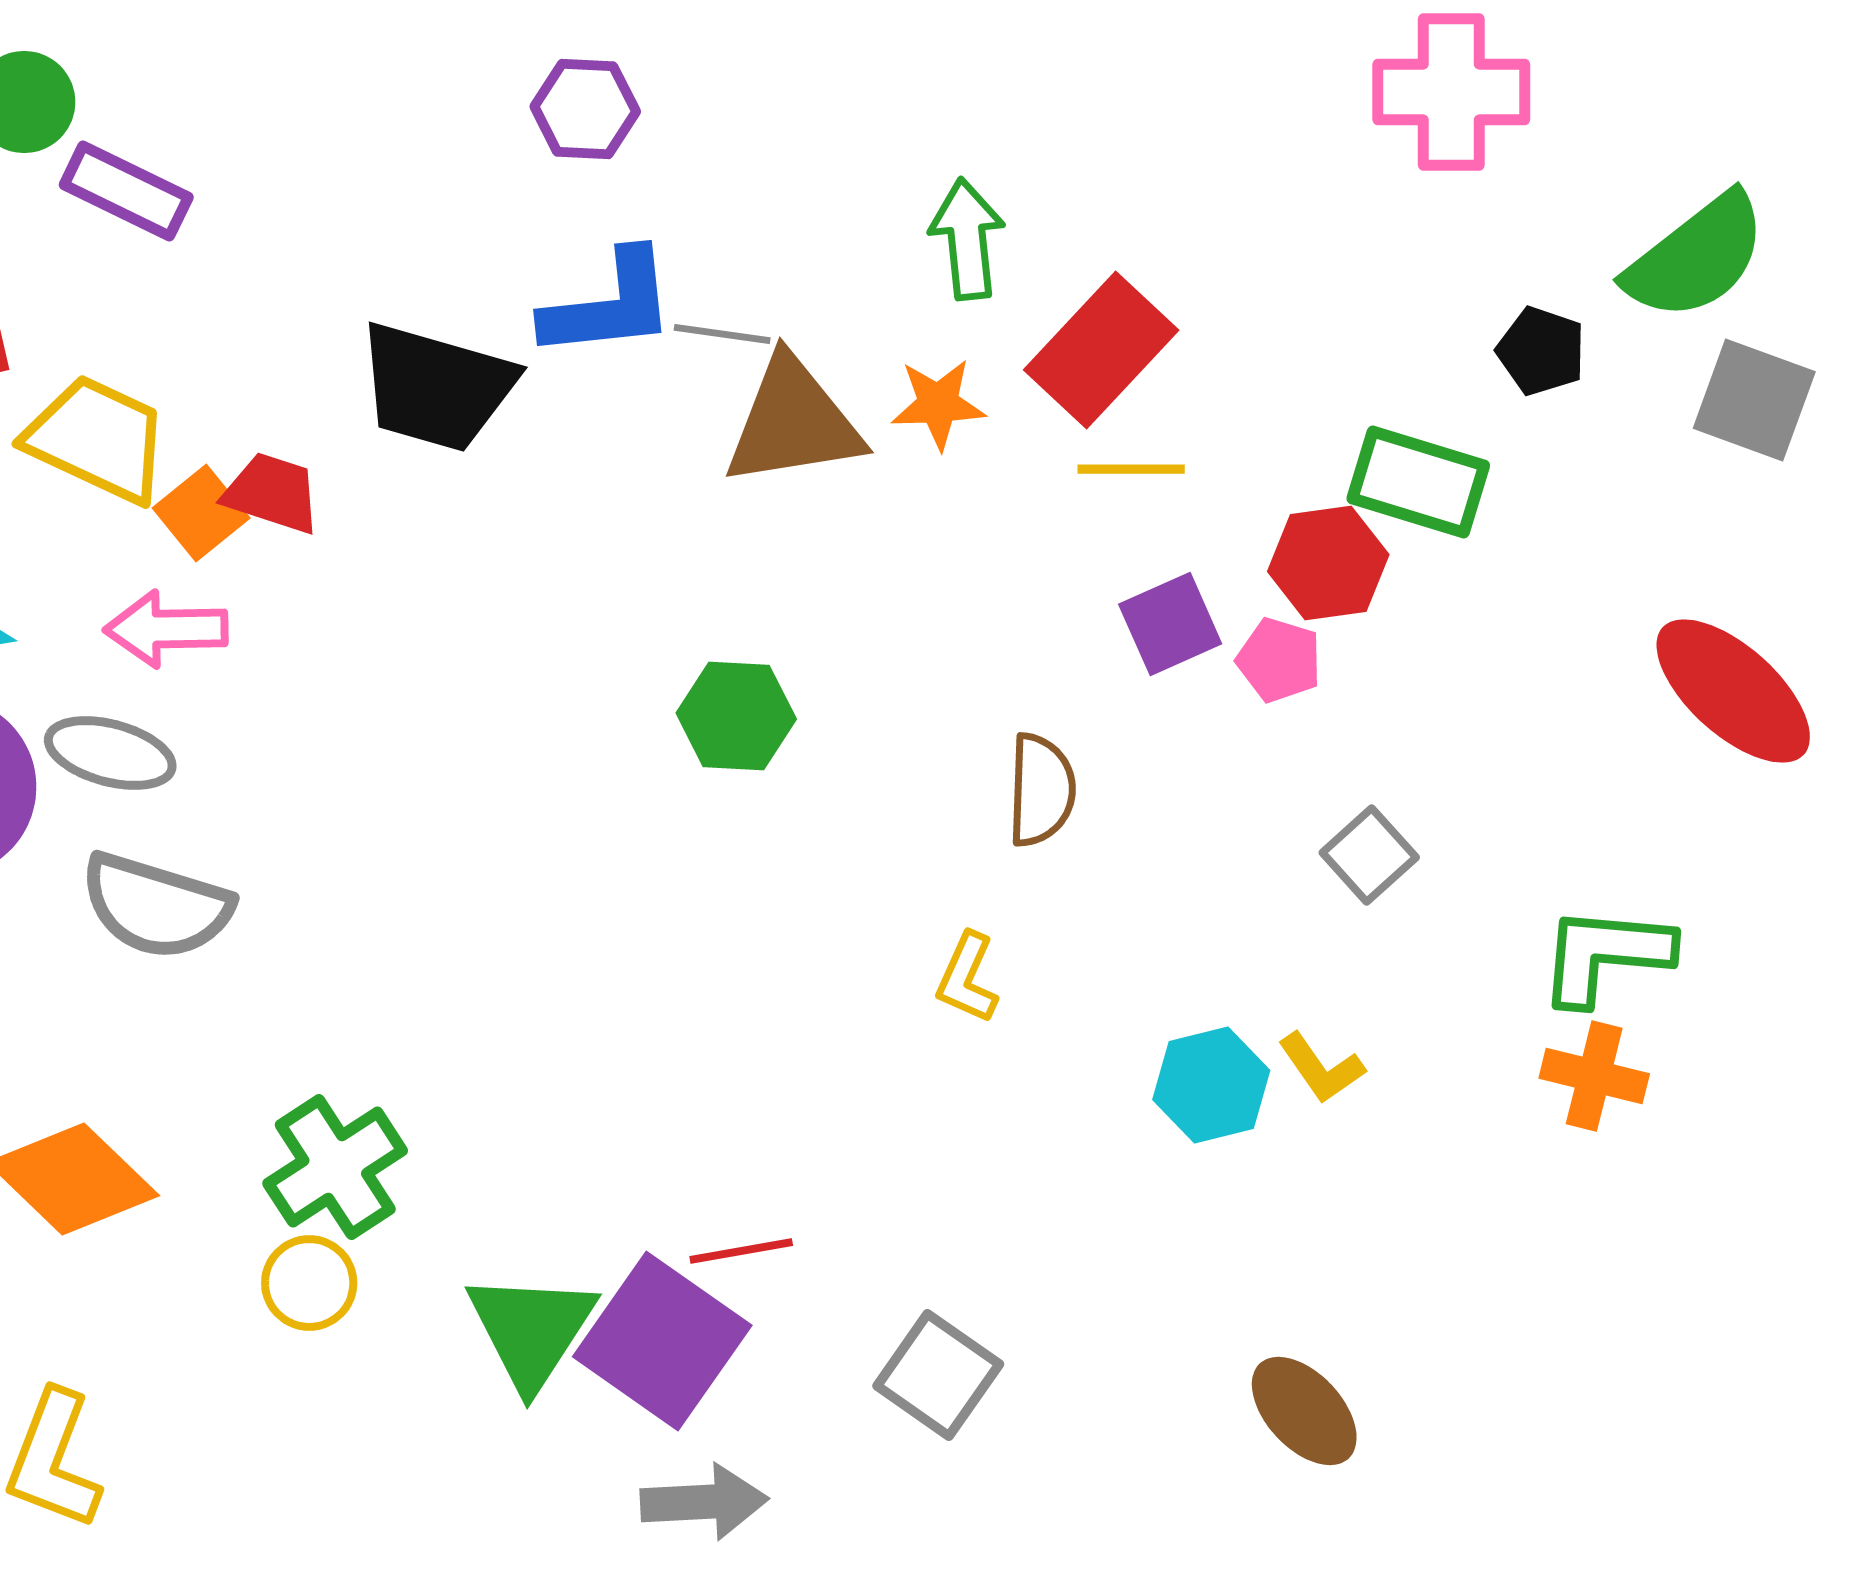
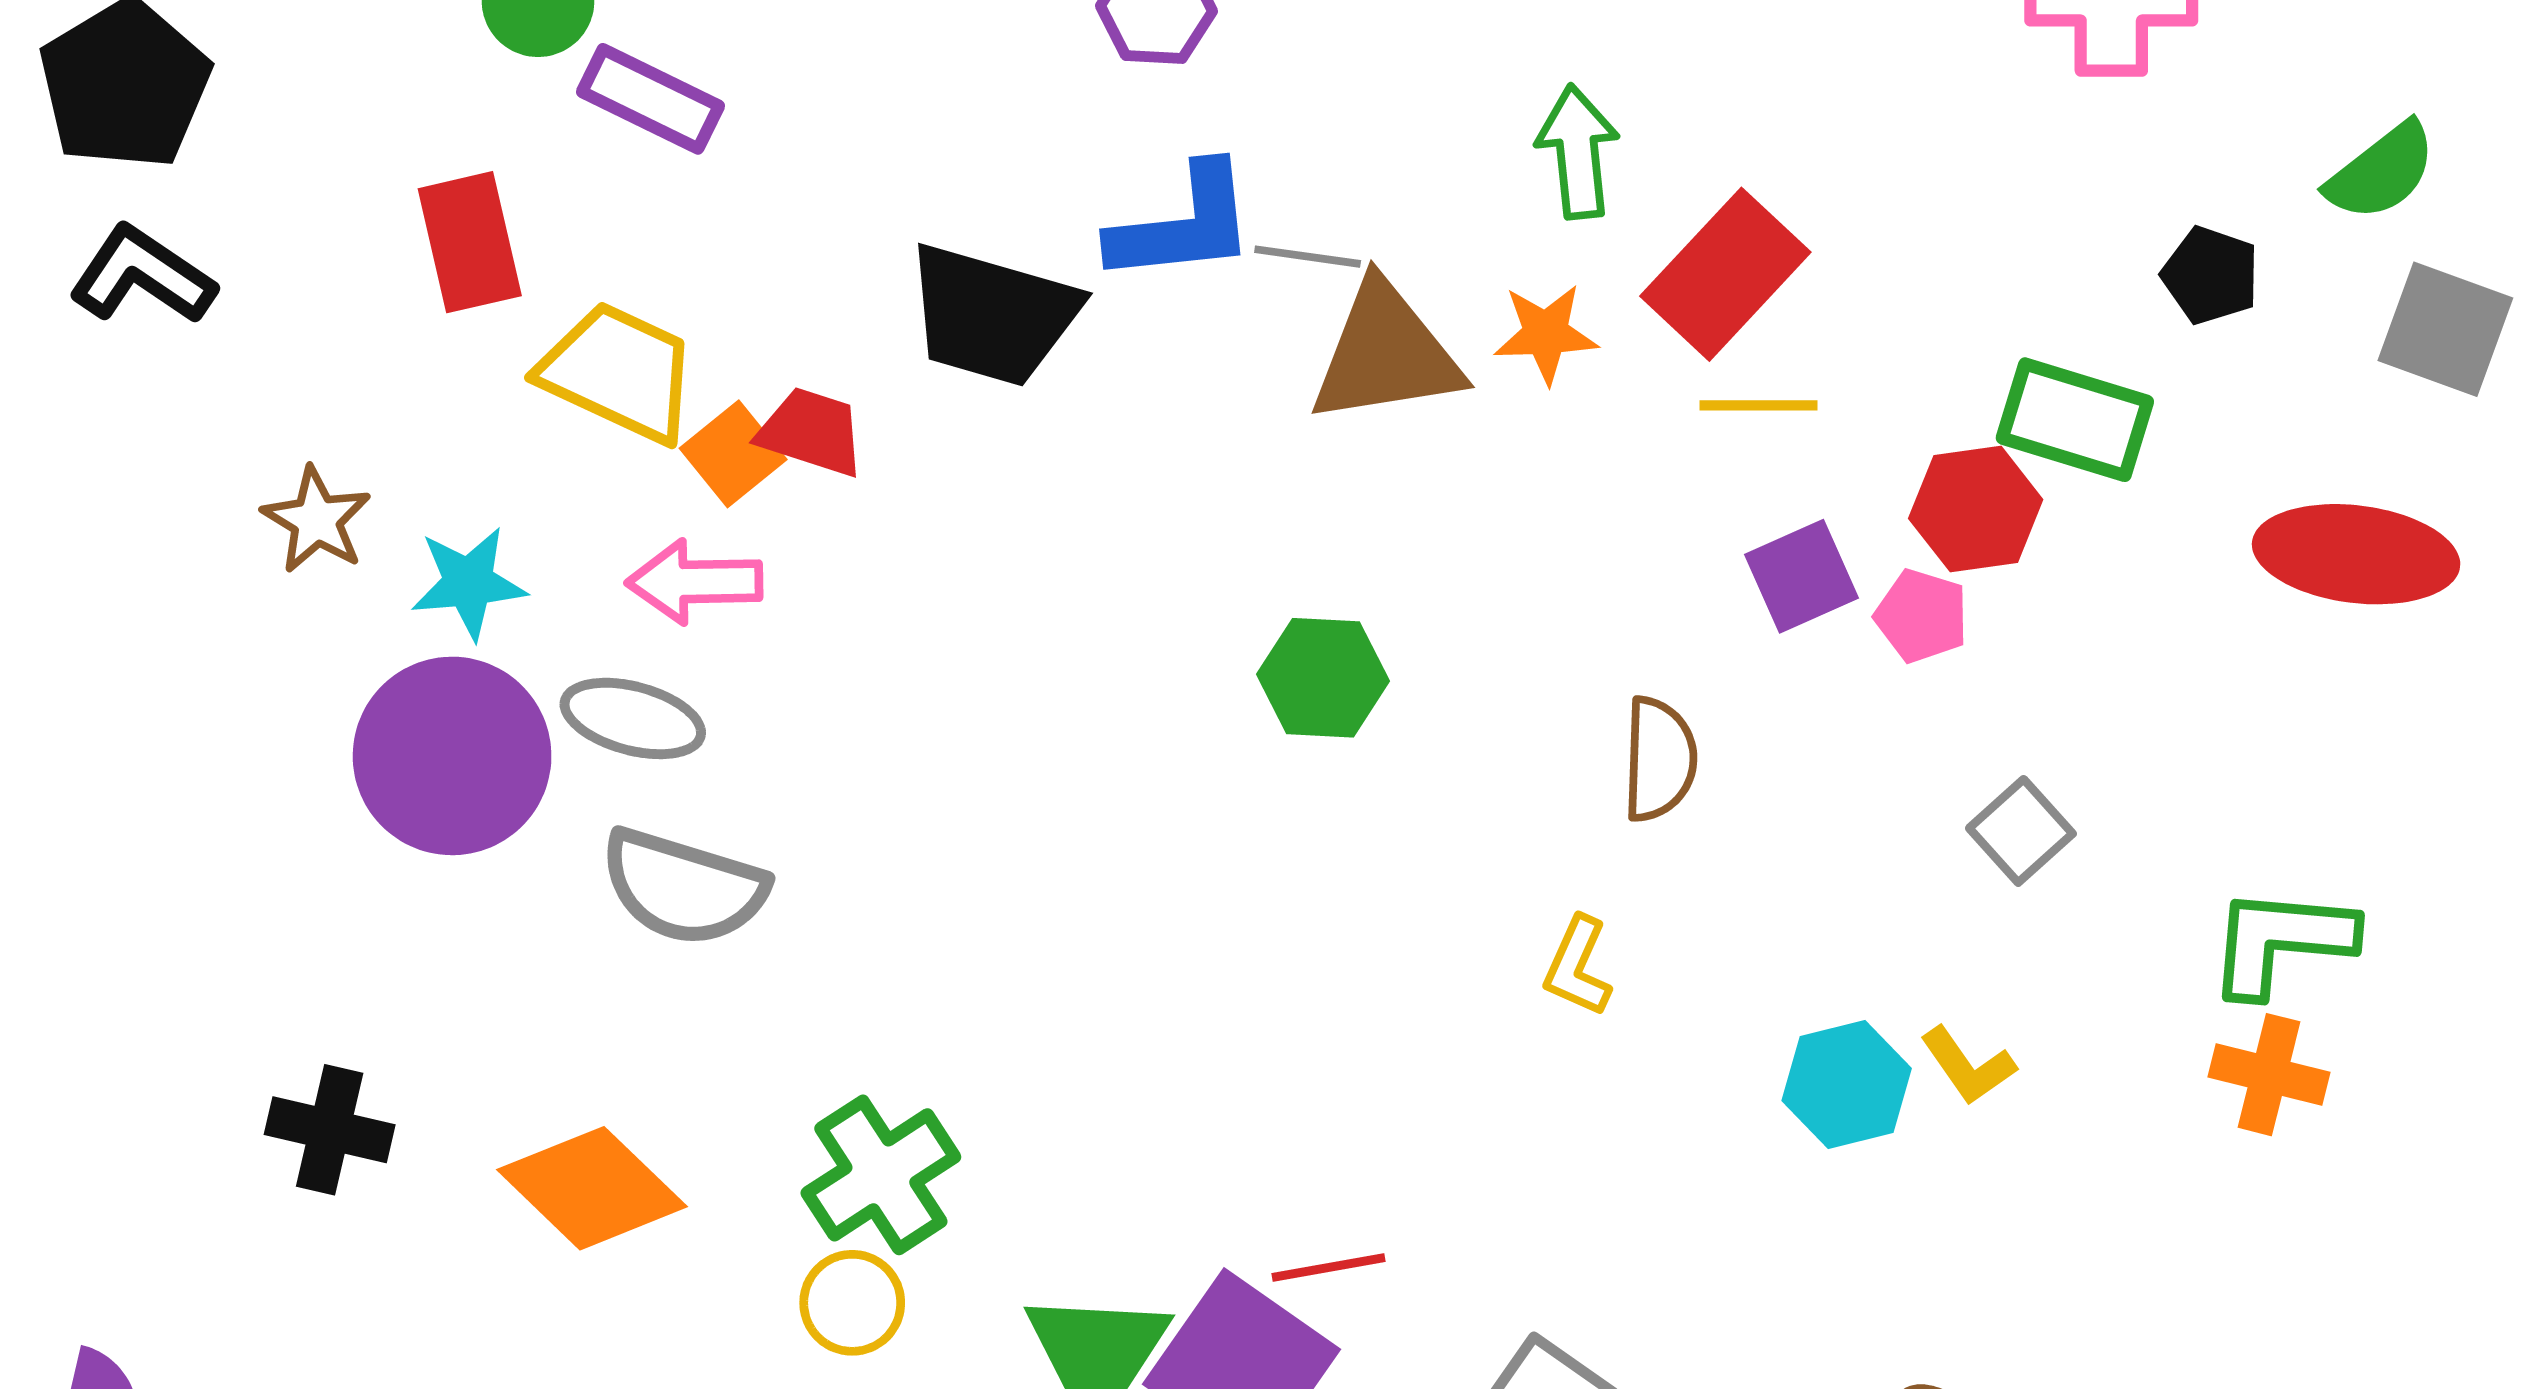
green semicircle: (1696, 257) -> (2381, 172), size x0.7
red ellipse: (1733, 691) -> (2356, 554), moved, turned -35

